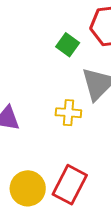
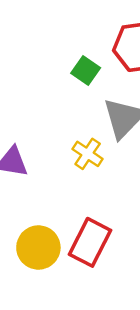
yellow cross: (68, 113) -> (88, 154), turned 30

